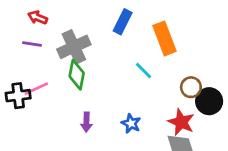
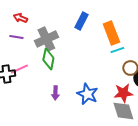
cyan line: (144, 71) -> (117, 50), moved, turned -64
red star: (181, 122) -> (123, 93), turned -30
blue star: (131, 123) -> (87, 94), size x1.5

